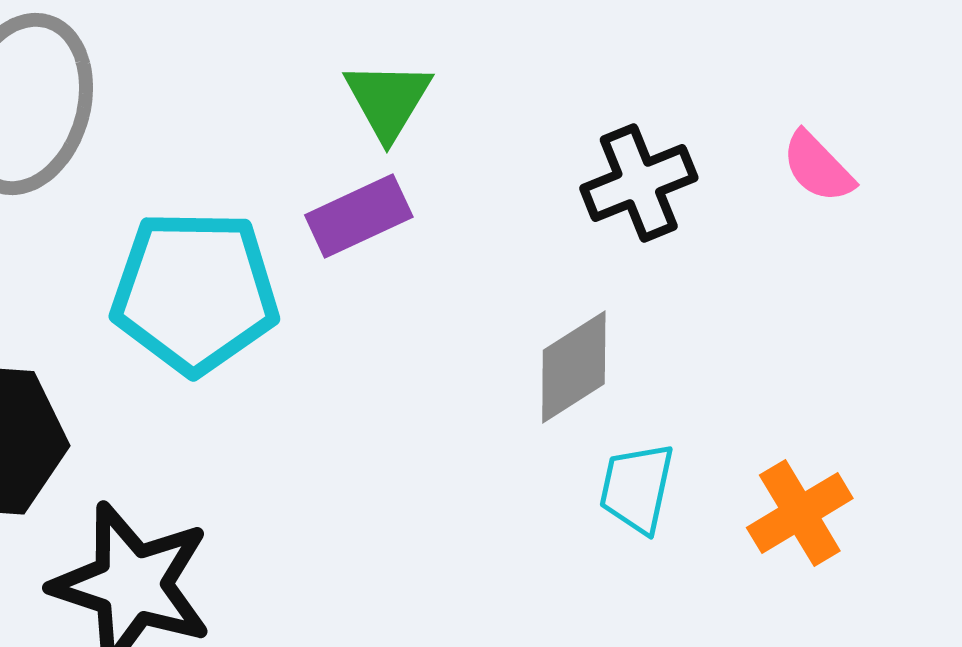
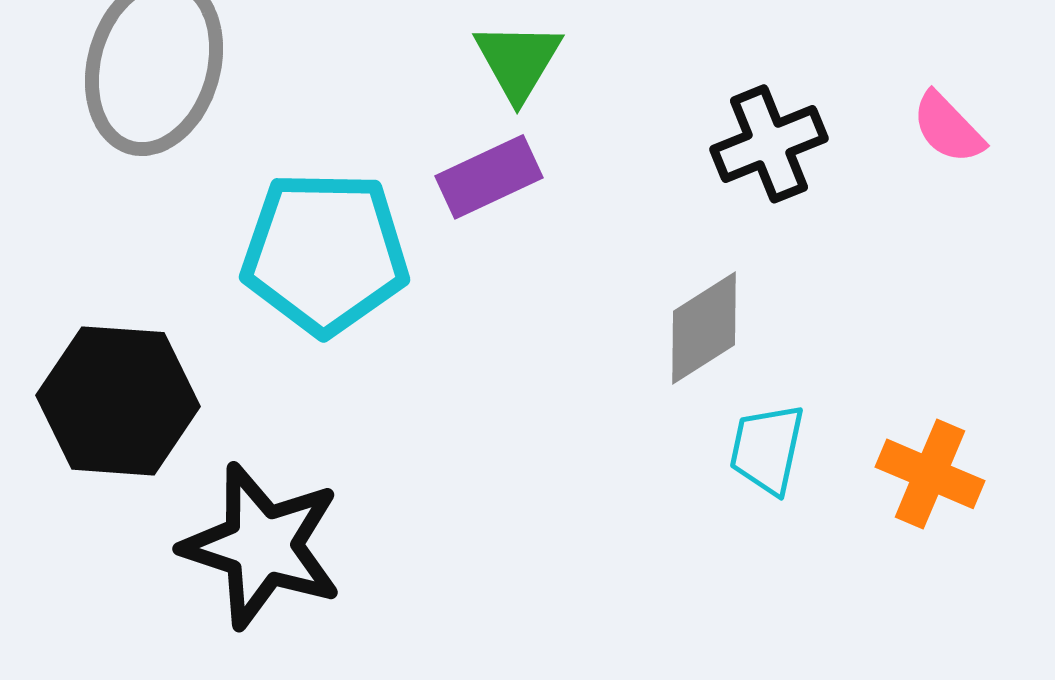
orange cross: (800, 513) -> (930, 474), turned -36

